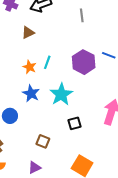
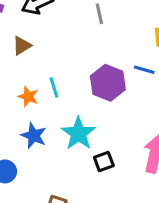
cyan line: (47, 62) -> (54, 88), turned -32
black square: (75, 123) -> (104, 162), moved

